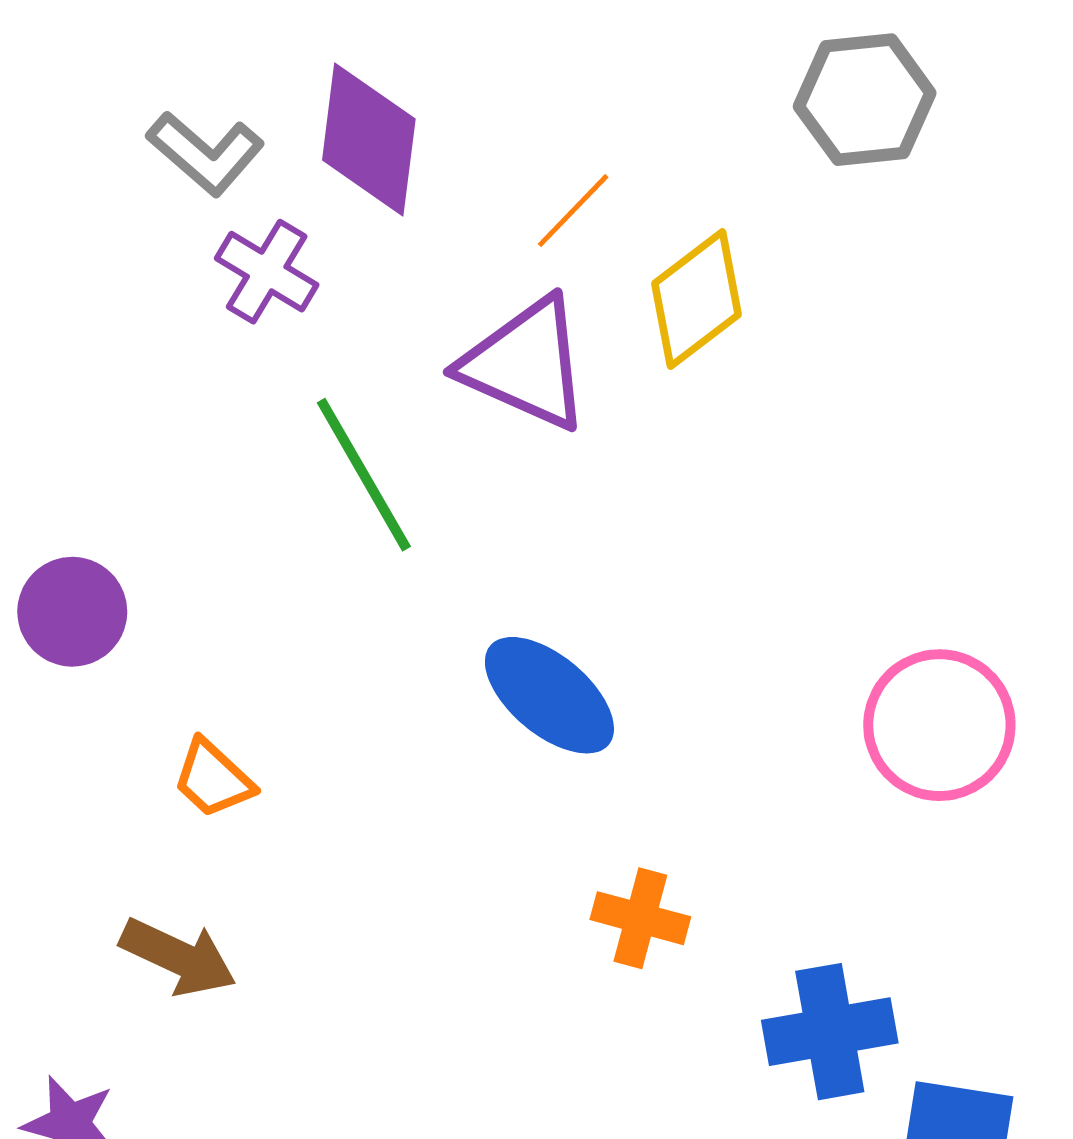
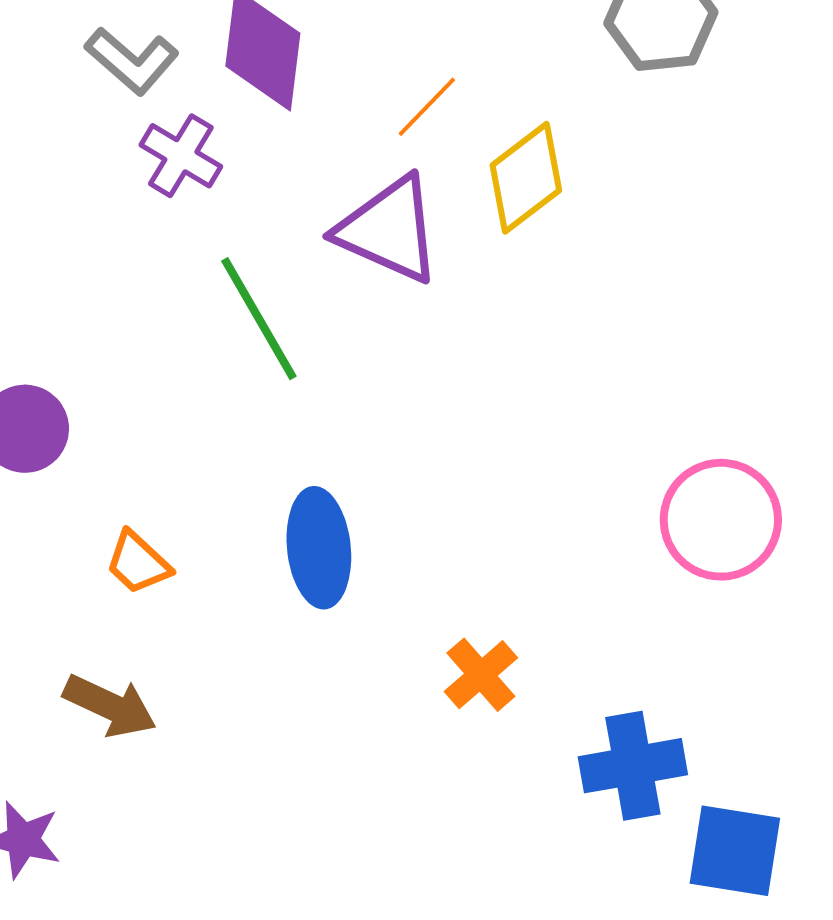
blue ellipse: (549, 695) -> (319, 548), moved, turned 44
orange cross: (640, 918) -> (481, 675), turned 34

